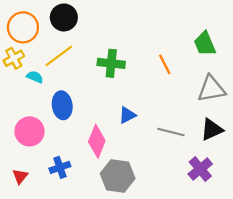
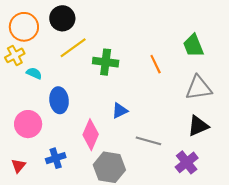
yellow line: (59, 56) -> (73, 48), moved
gray line: (171, 132) -> (148, 141), moved

